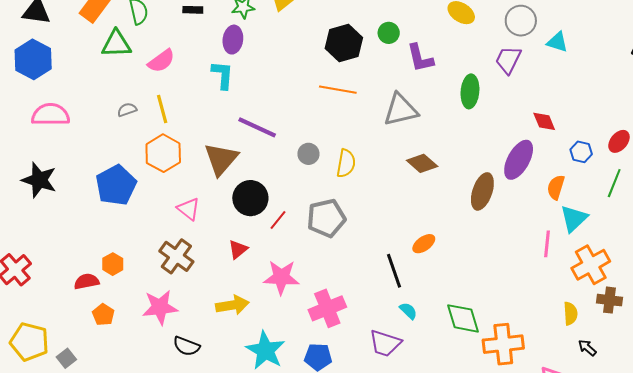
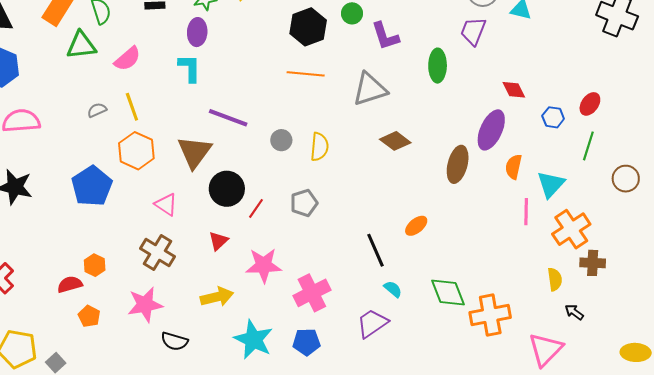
orange semicircle: (556, 187) -> (514, 167), moved
gray pentagon: (326, 218) -> (304, 203), size x0.7
orange ellipse: (424, 244) -> (416, 226), moved
purple trapezoid: (385, 343) -> (372, 323), turned 132

